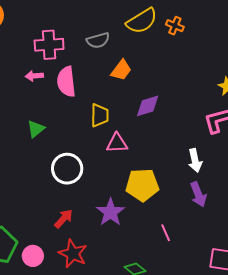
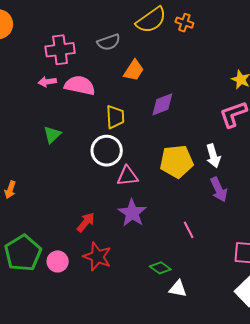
pink semicircle: (66, 82) -> (80, 85), turned 112
pink triangle: (117, 143) -> (128, 176), moved
white circle: (67, 169) -> (107, 151), moved
yellow pentagon: (142, 185) -> (177, 162), moved

